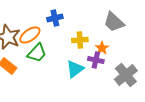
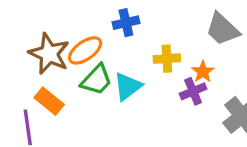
purple cross: (96, 60) -> (193, 91), turned -35
cyan triangle: (75, 69) -> (128, 86), moved

